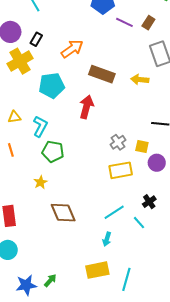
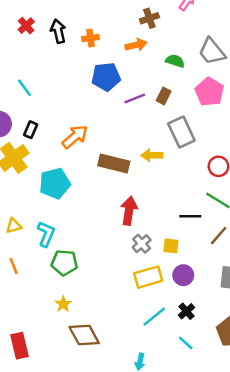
purple line: (124, 22) -> (135, 99), turned -42
yellow arrow: (140, 80) -> (152, 155), moved
red arrow: (86, 107) -> (129, 211), moved
purple circle: (157, 163) -> (183, 275), moved
yellow star: (40, 182) -> (63, 304), moved
cyan line: (114, 212) -> (154, 317), moved
cyan line: (139, 223) -> (186, 343), moved

